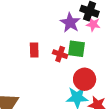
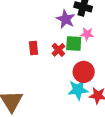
pink star: (93, 24) -> (87, 34), moved
red cross: (60, 54) -> (58, 50), turned 32

